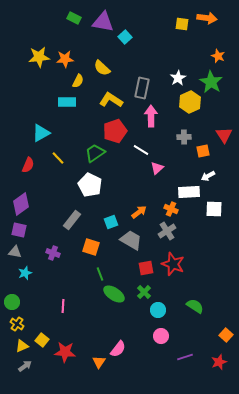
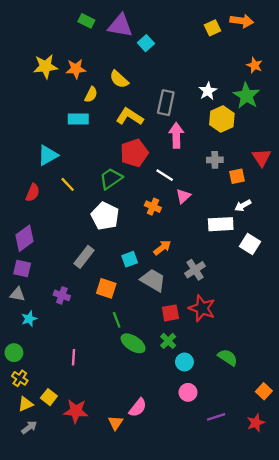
yellow square: (182, 24) -> (213, 28), turned -32
orange cross: (171, 209) -> (153, 207), moved
white square: (214, 209) -> (250, 244), turned 30

